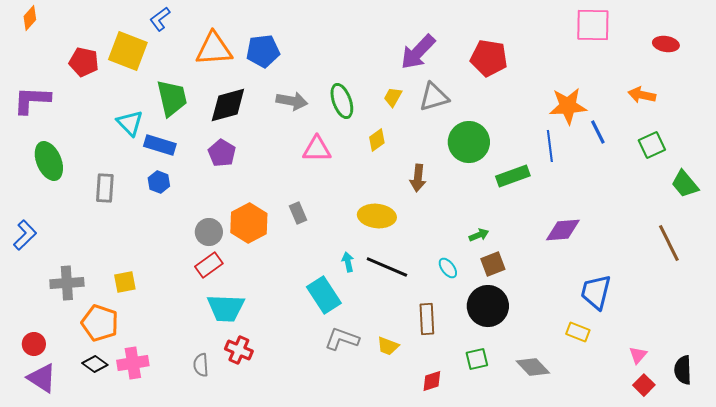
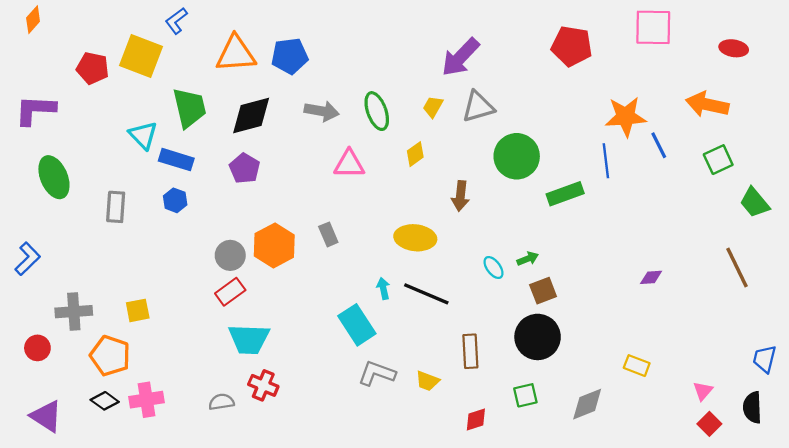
red pentagon: (489, 58) -> (572, 46), moved
orange arrow: (642, 95) -> (707, 104), size x1.4
purple diamond: (563, 230) -> (651, 277), moved, size x0.6
cyan ellipse: (448, 268) -> (494, 268), moved
blue trapezoid: (596, 292) -> (765, 359), moved, size x0.7
red circle: (34, 344) -> (37, 348), moved
gray semicircle: (201, 365) -> (221, 402), turned 85
gray diamond: (533, 367) -> (587, 404), turned -68

